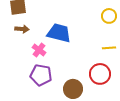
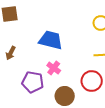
brown arrow: (22, 29) -> (11, 53), moved, turned 112
pink cross: (39, 50) -> (54, 68), moved

